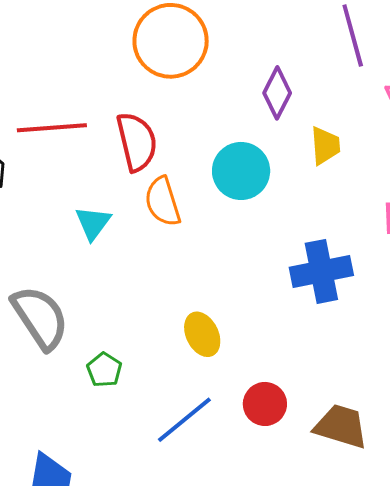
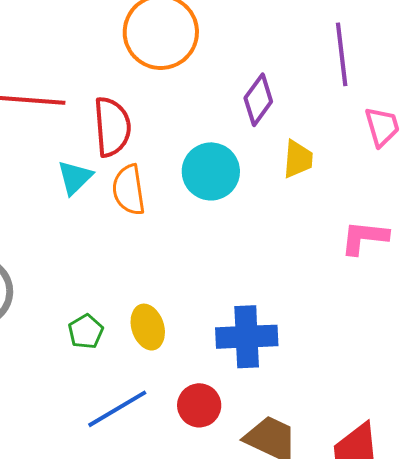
cyan triangle: (93, 223) -> (75, 178), moved
blue cross: (321, 271) -> (247, 337), moved
green pentagon: (104, 370) -> (86, 332), moved

